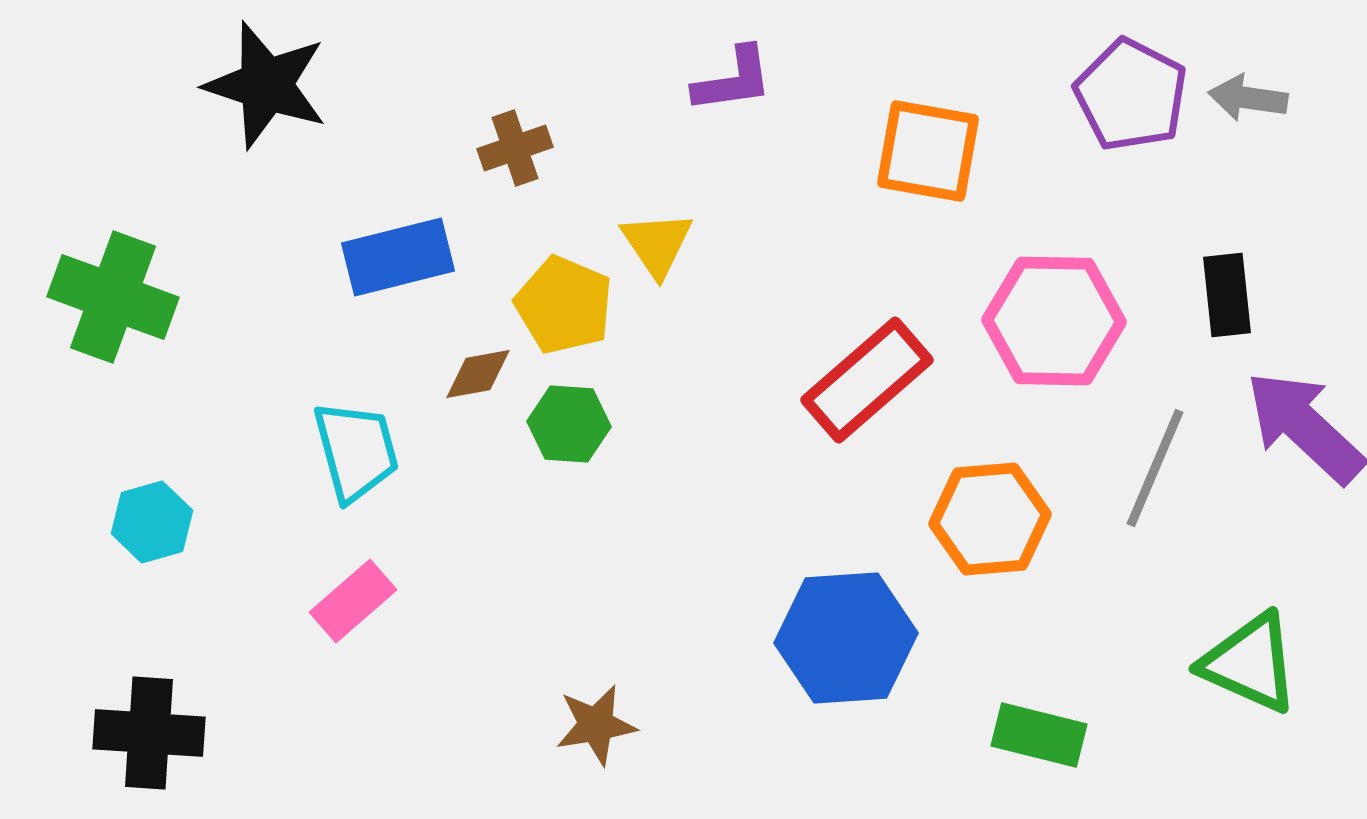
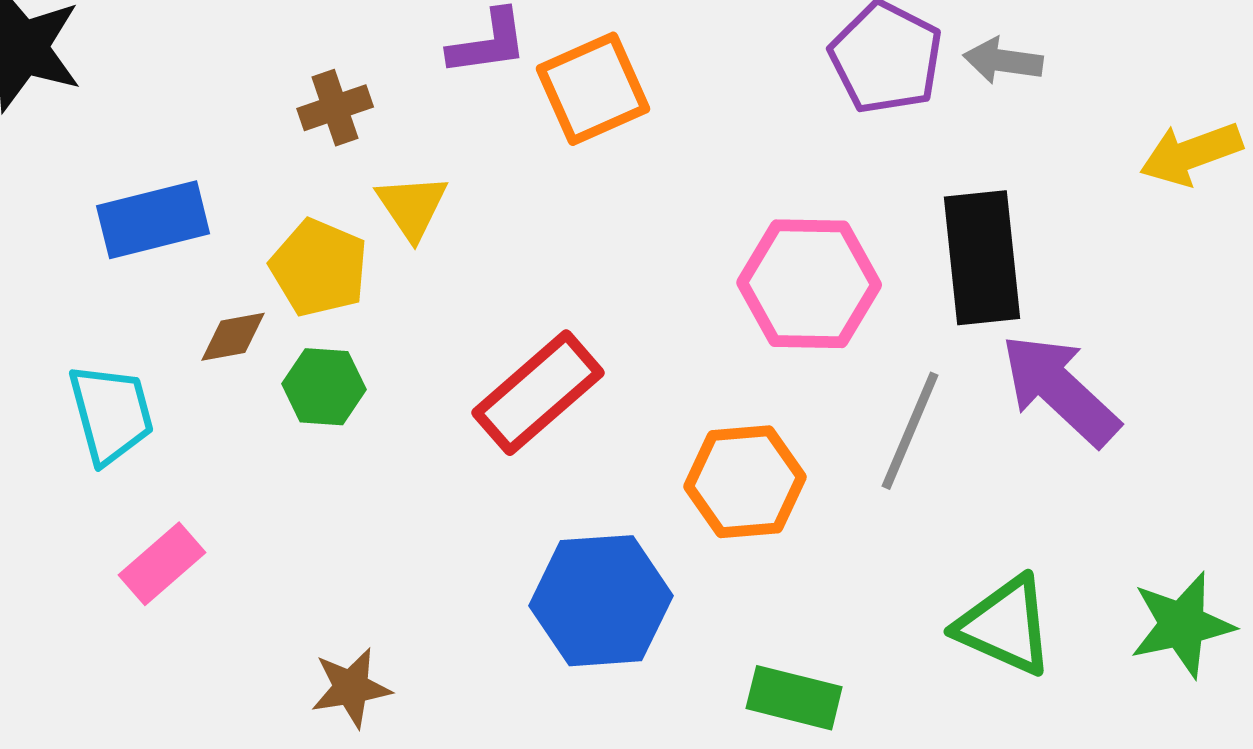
brown cross: (515, 148) -> (335, 108), moved
orange square: (928, 151) -> (593, 89), moved, turned -34
black rectangle: (1227, 295) -> (982, 258), size x1.6
red rectangle: (867, 380) -> (538, 393), moved
pink rectangle: (353, 601) -> (162, 564), moved

